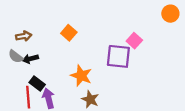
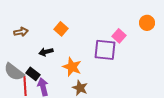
orange circle: (170, 14) -> (147, 23), moved
gray semicircle: (16, 56) -> (14, 72), moved, size x1.5
black arrow: (30, 59) -> (46, 52), moved

